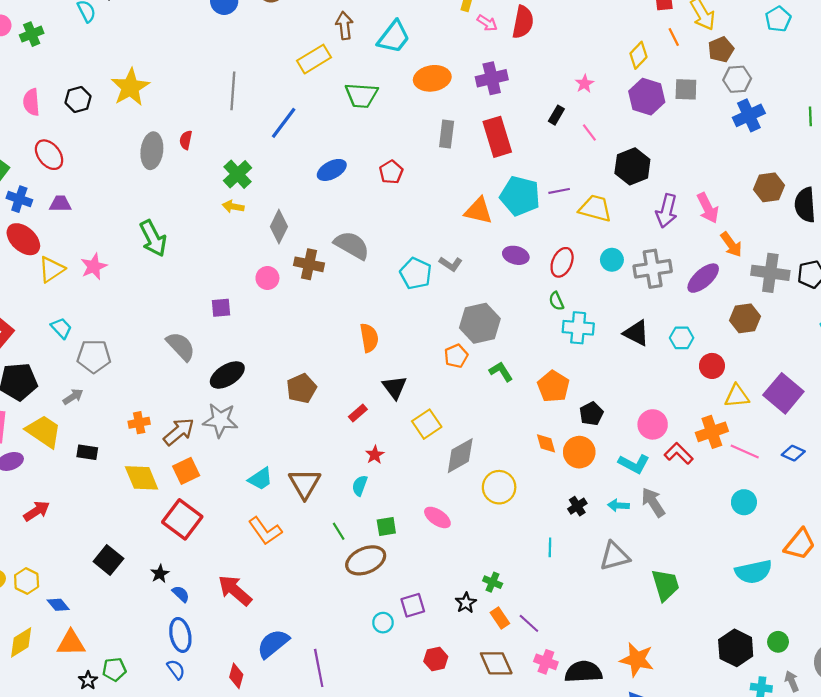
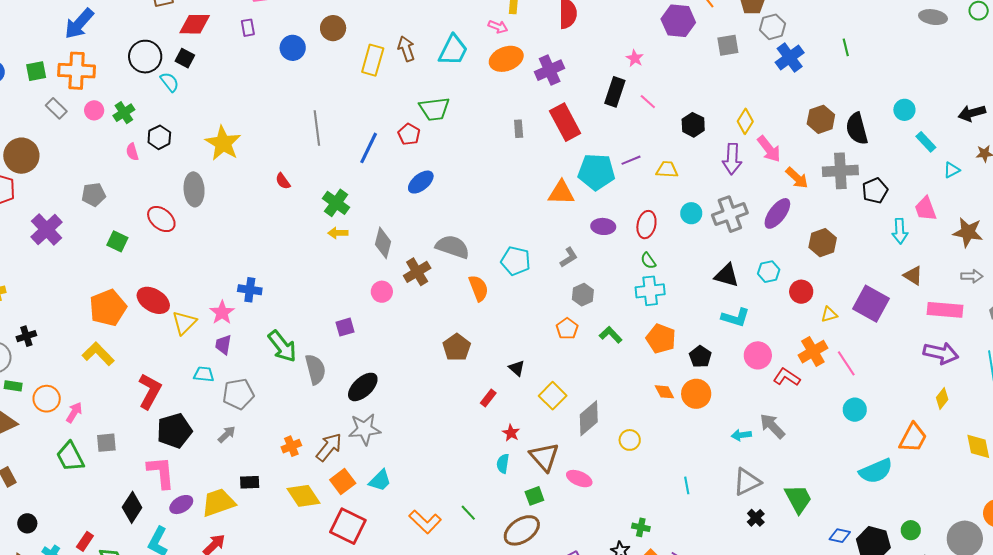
pink arrow: (487, 23) -> (498, 27), moved
yellow diamond: (638, 55) -> (745, 121), moved
yellow rectangle: (314, 59) -> (373, 60), moved, turned -32
orange ellipse: (432, 78) -> (506, 59), moved
purple hexagon: (647, 97) -> (678, 21), moved
black hexagon: (78, 99) -> (159, 137), moved
pink semicircle: (31, 102) -> (132, 152), moved, size x0.7
black rectangle: (556, 115) -> (615, 92), size x1.6
gray rectangle: (447, 134) -> (519, 129), size x0.7
red semicircle: (186, 140) -> (283, 181), turned -36
gray ellipse: (152, 151) -> (194, 189), moved
black hexagon: (632, 166) -> (693, 125), size x0.7
red pentagon: (391, 172) -> (409, 134), moved
blue cross: (19, 199) -> (250, 290), moved
purple trapezoid: (60, 204) -> (223, 345), moved, turned -70
yellow trapezoid: (595, 208) -> (667, 170), size x0.7
green arrow: (153, 238) -> (282, 346), moved
brown cross: (309, 264) -> (417, 272), turned -32
gray L-shape: (451, 264) -> (569, 257), moved, turned -55
gray cross: (770, 273) -> (840, 171), moved
gray hexagon: (480, 323) -> (583, 295), size x0.6
cyan trapezoid: (61, 328) -> (204, 374), turned -30
cyan cross: (578, 328) -> (650, 291), moved
orange semicircle: (369, 338) -> (479, 288), moved
gray semicircle: (181, 346) -> (315, 369), turned 40
black triangle: (394, 387) -> (517, 368), size x0.7
brown pentagon: (301, 388) -> (457, 347), moved
yellow triangle: (737, 396) -> (829, 314), size x0.7
yellow trapezoid: (44, 431) -> (218, 503), moved, turned -42
pink line: (745, 451) -> (846, 363), turned 44
blue diamond: (793, 453) -> (840, 536), moved
cyan L-shape: (634, 464) -> (735, 317), moved
cyan trapezoid: (260, 479) -> (380, 480), moved
brown triangle: (305, 484) -> (544, 457), moved
yellow circle: (499, 487) -> (630, 440), size x0.7
black cross: (577, 506) -> (756, 518), moved
green line: (339, 531) -> (468, 513), moved

